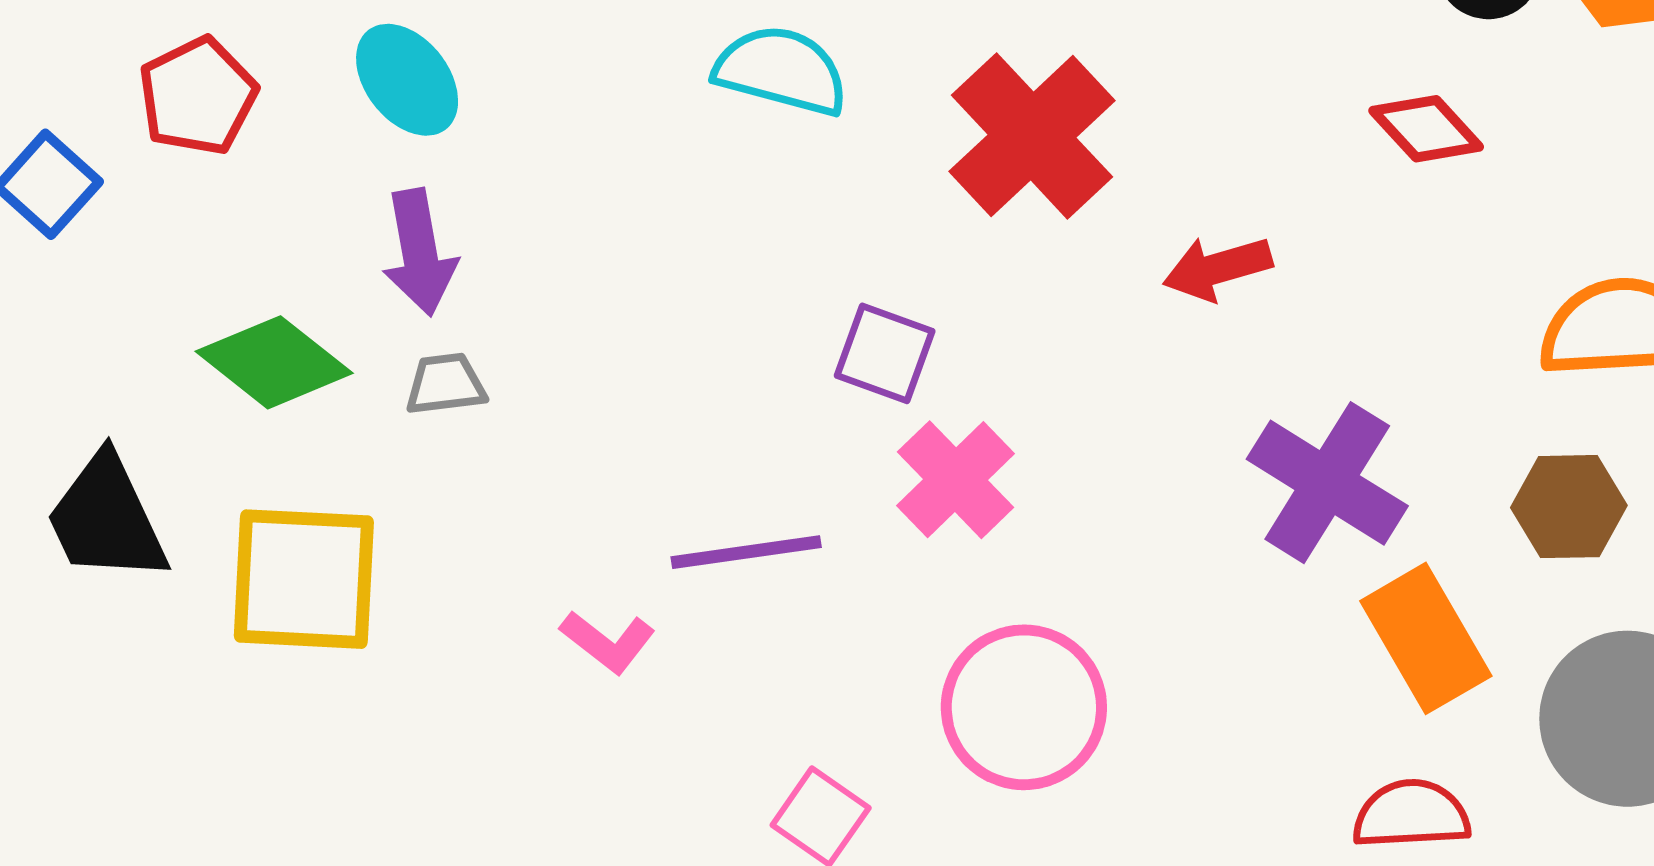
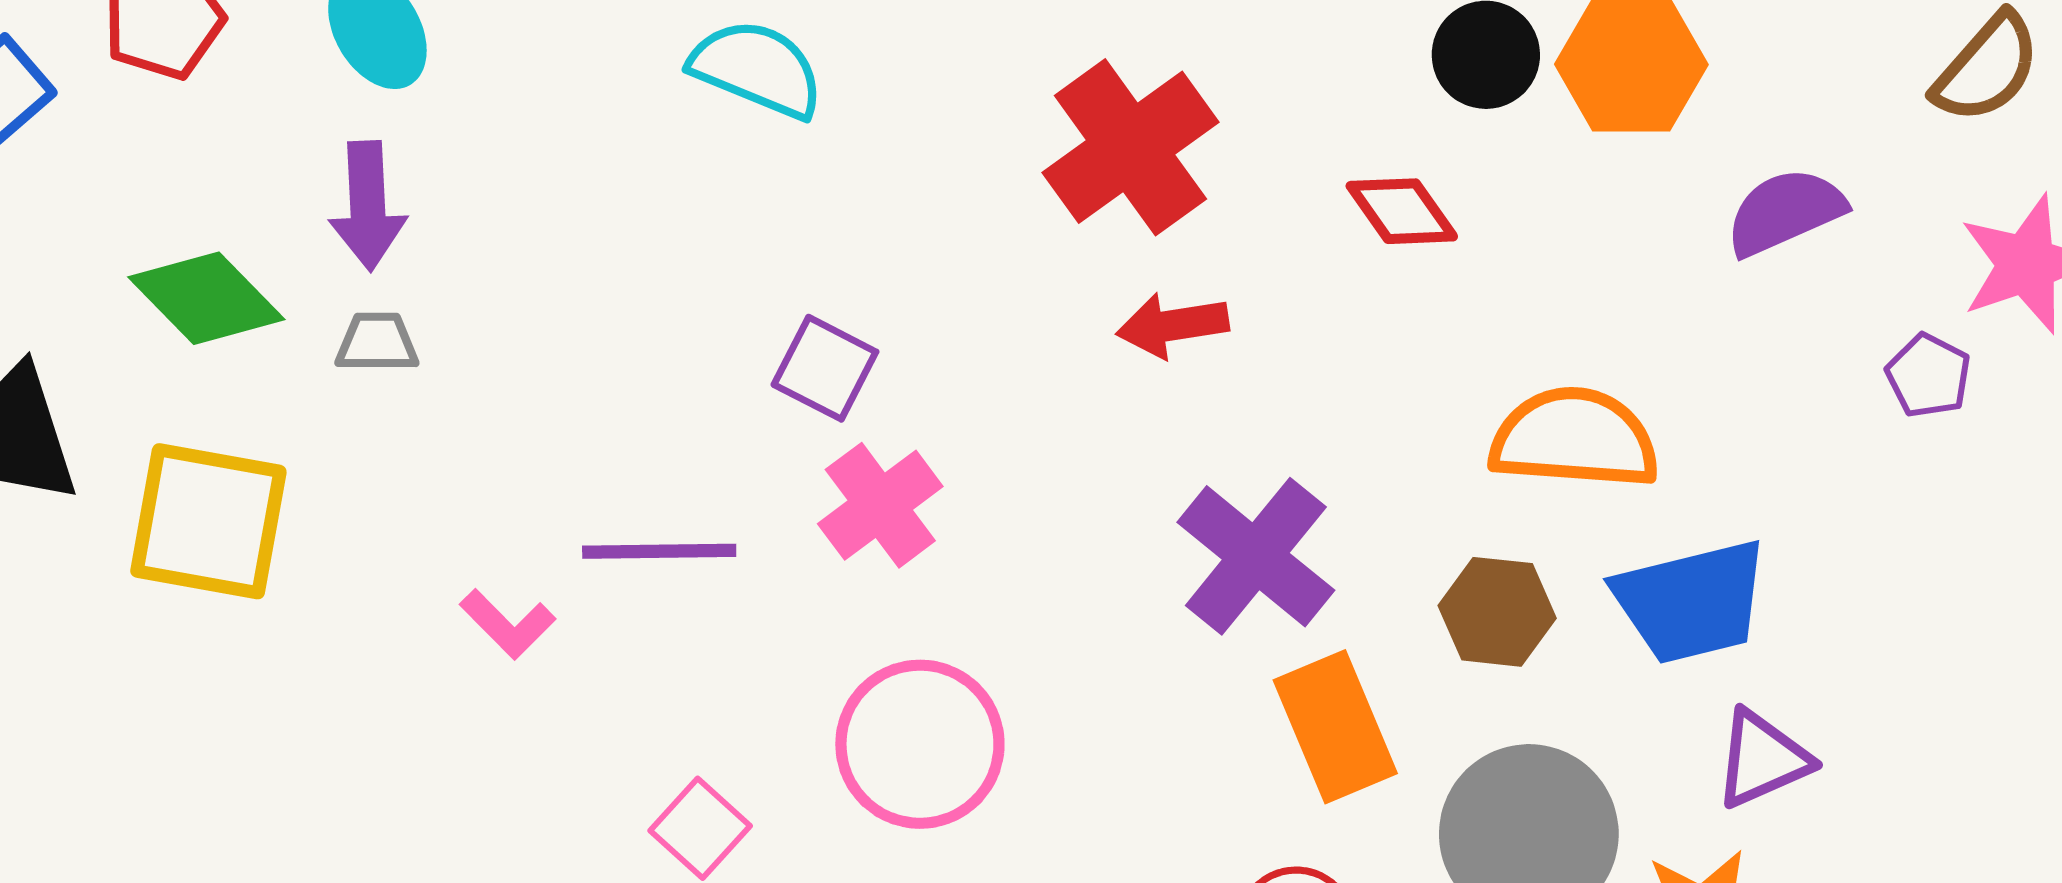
red cross: (1032, 136) -> (1130, 147), moved

